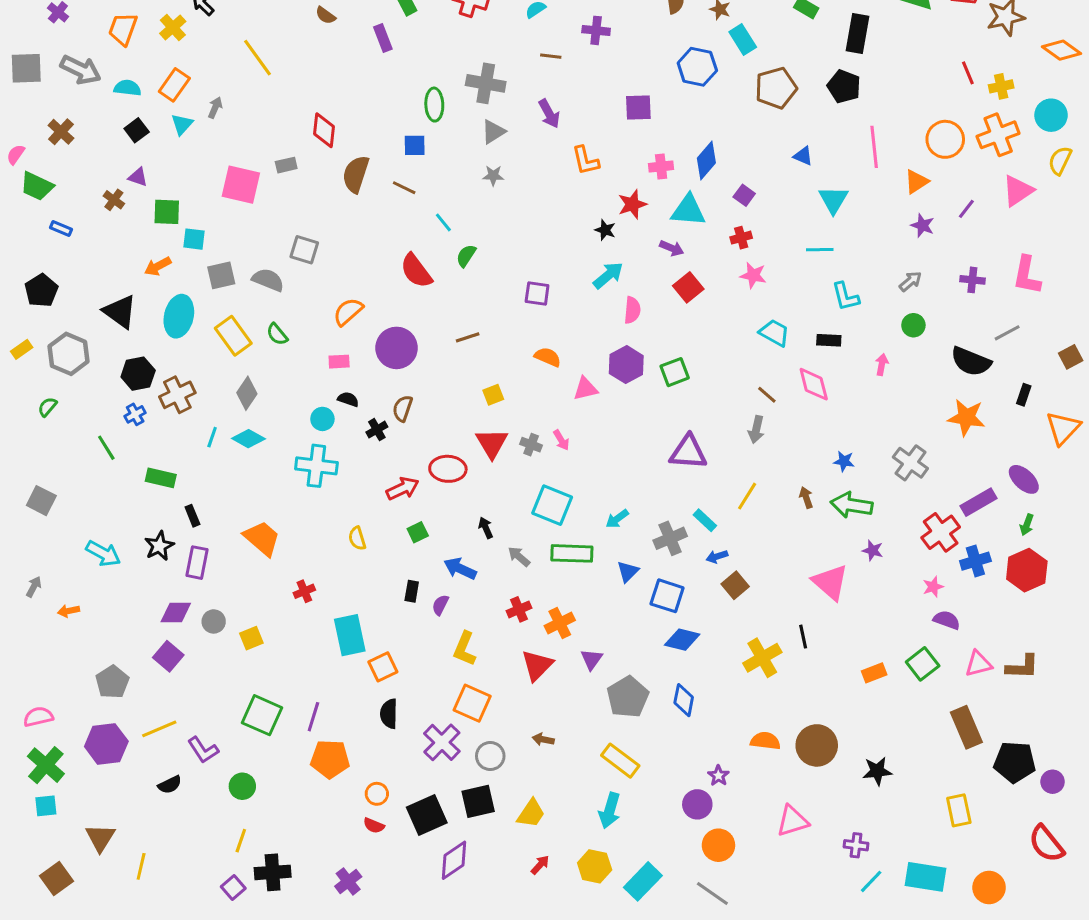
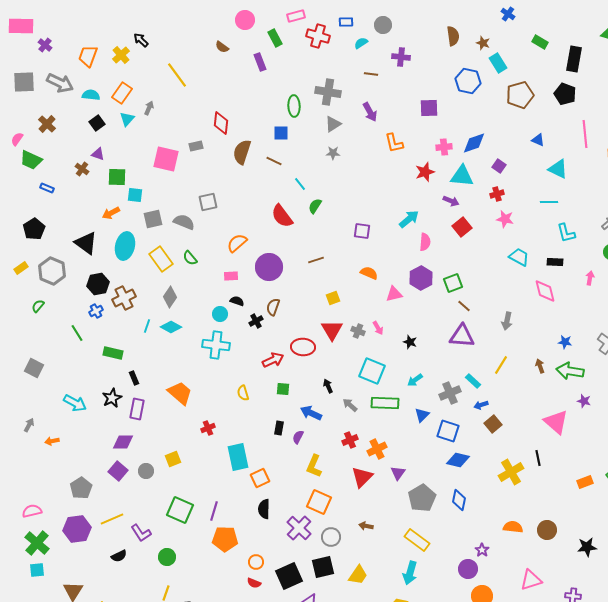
blue diamond: (706, 160) -> (474, 143), turned 30
cyan triangle: (833, 200) -> (558, 169), turned -35
black star: (605, 230) -> (410, 342), moved
gray square: (304, 250) -> (208, 202), turned -30
brown line: (767, 395) -> (464, 306), moved
green square: (418, 532) -> (283, 389), turned 32
gray circle: (214, 621) -> (146, 471), moved
brown circle: (817, 745) -> (547, 530), size x0.7

